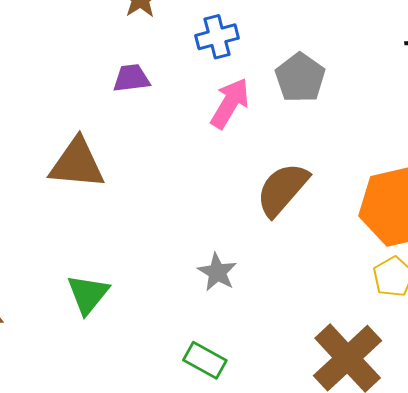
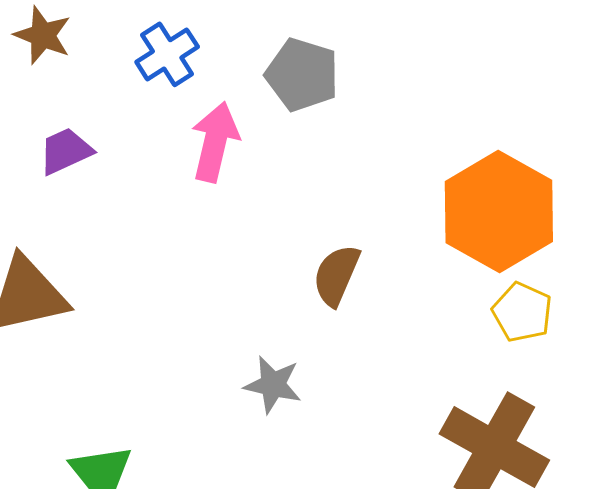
brown semicircle: (282, 189) -> (336, 275), moved, size x0.7

